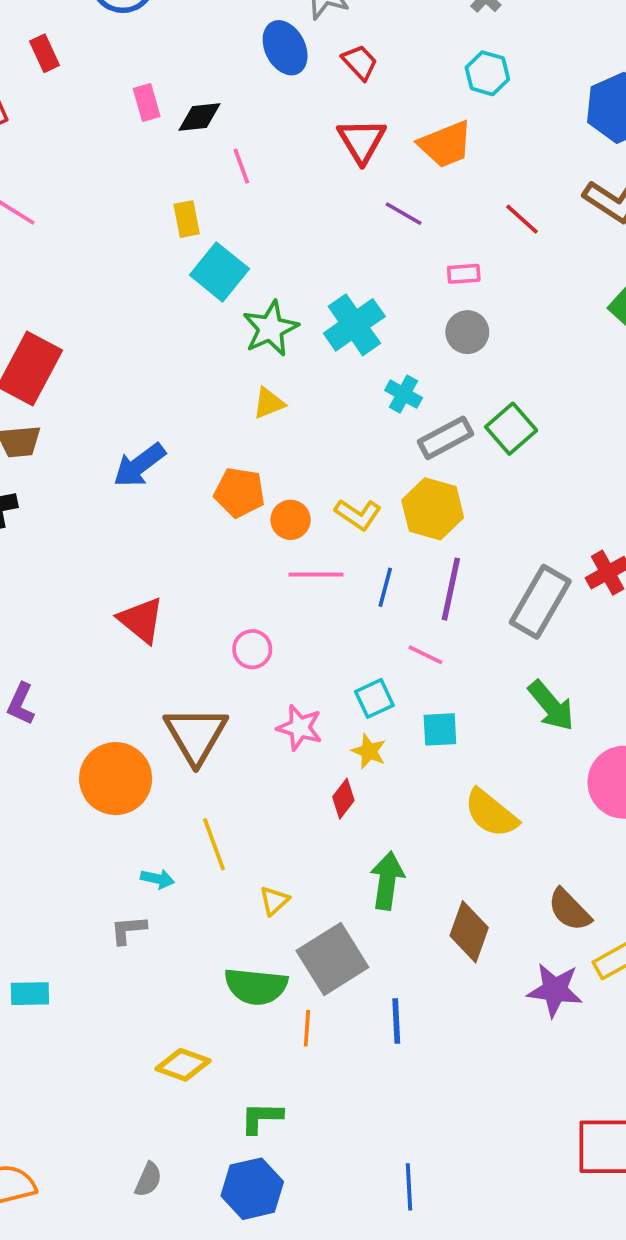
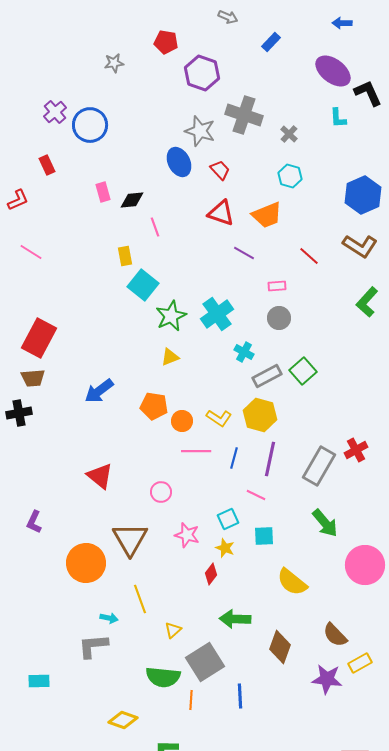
red triangle: (362, 141) -> (221, 213), turned -40
green arrow: (387, 881) -> (235, 619), turned -96
gray L-shape: (128, 930) -> (93, 646), size x1.5

